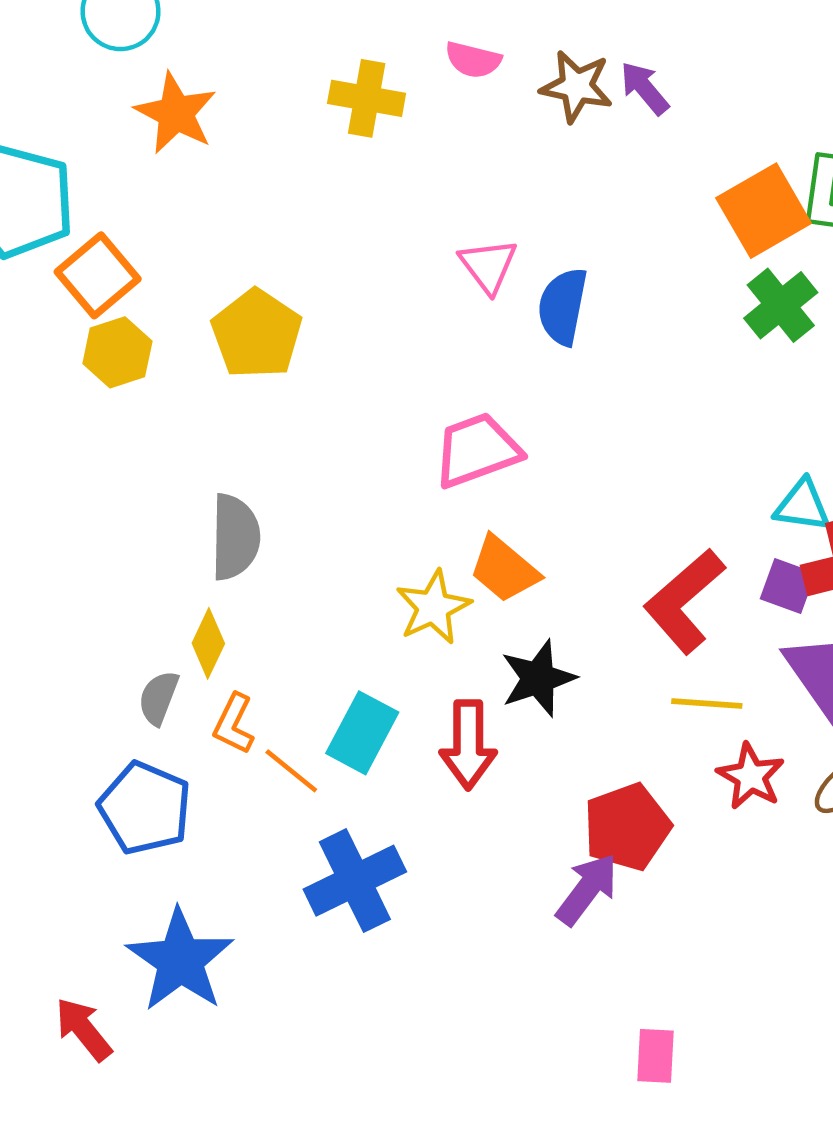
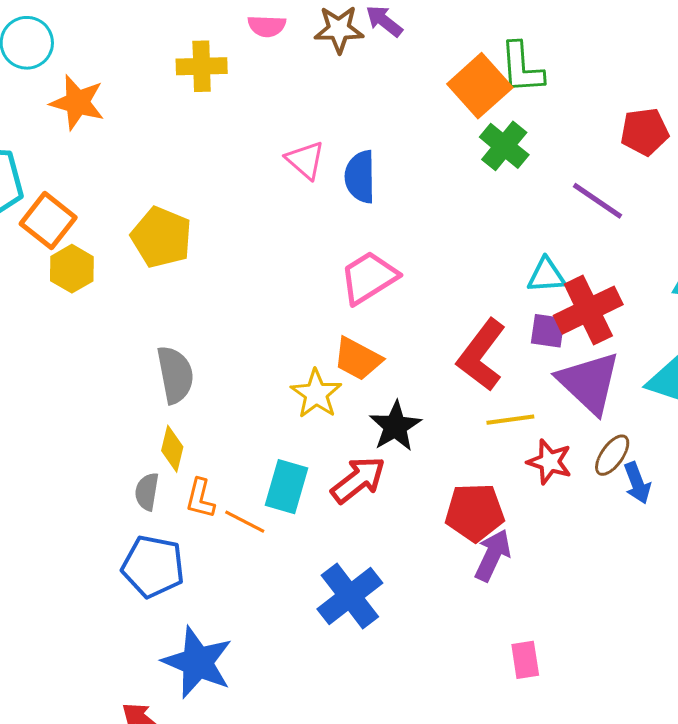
pink trapezoid: (477, 450) -> (369, 278), moved
red arrow: (468, 745) -> (358, 480), turned -116
red pentagon: (627, 827) -> (475, 512), turned 30
blue cross: (355, 881) -> (350, 596), moved
purple arrow: (587, 889) -> (493, 555), moved

